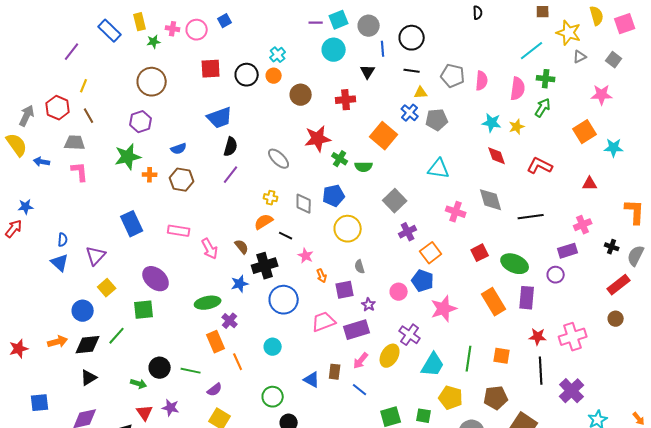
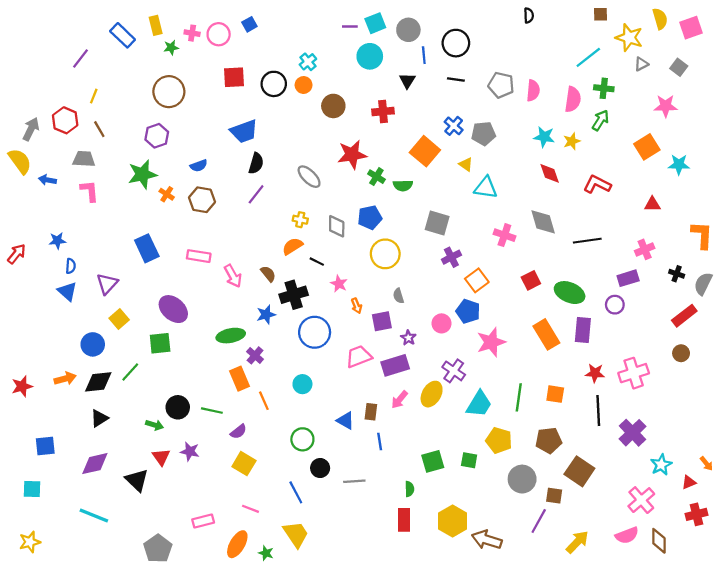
yellow triangle: (421, 93) -> (466, 164), moved, turned 40
orange cross: (150, 175) -> (167, 194), turned 32
gray square: (395, 201) -> (437, 223), turned -30
blue star: (26, 207) -> (57, 241), moved
blue line: (360, 390) -> (380, 442), moved, turned 42

